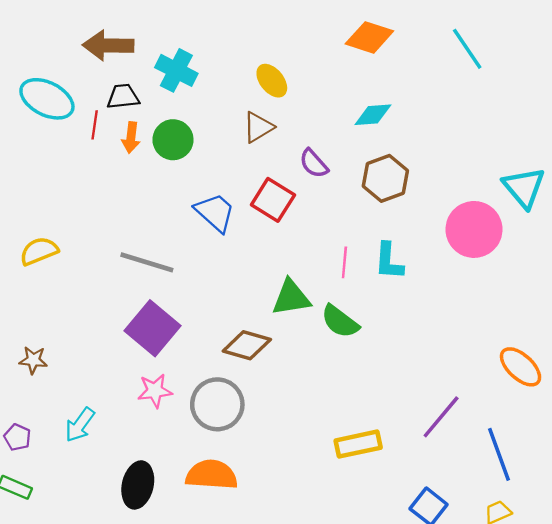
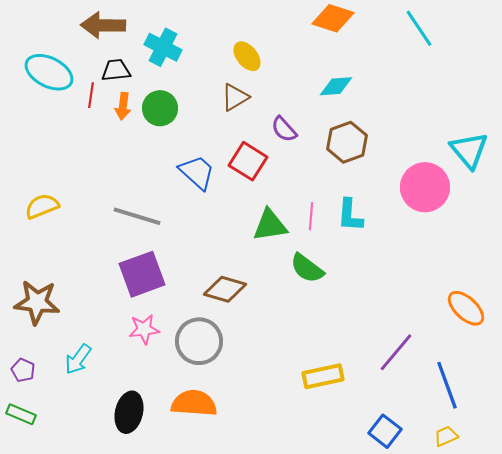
green triangle: (291, 298) -> (270, 225), moved
purple square: (153, 328) -> (142, 274), turned 30
brown star: (33, 360) -> (37, 302), size x1.8

